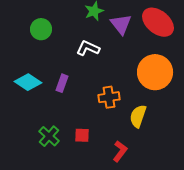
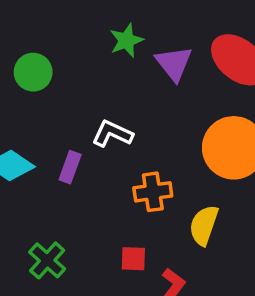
white L-shape: (88, 48) -> (112, 134), moved
red square: (82, 135) -> (133, 259), moved

